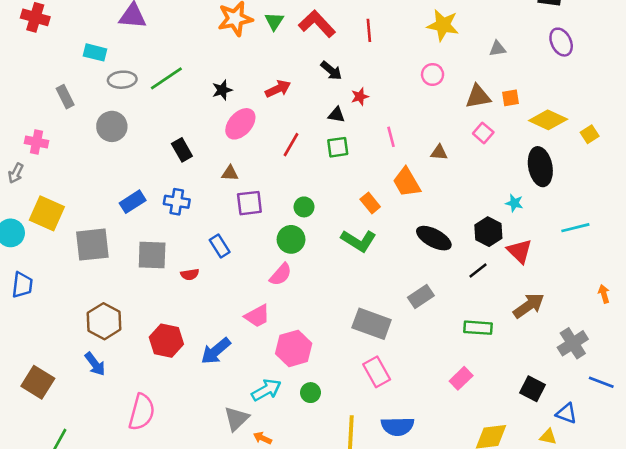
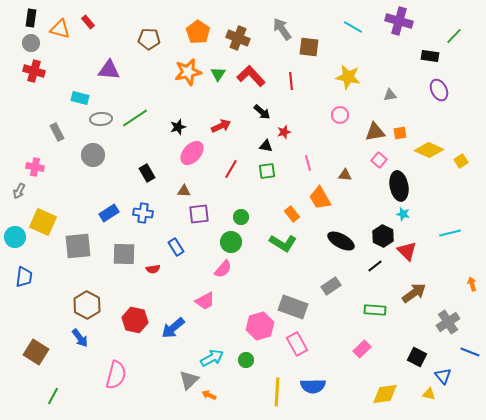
black ellipse: (540, 167) -> (399, 186), moved
pink hexagon: (294, 348) -> (260, 326), moved
blue triangle: (566, 413) -> (443, 376), turned 30

